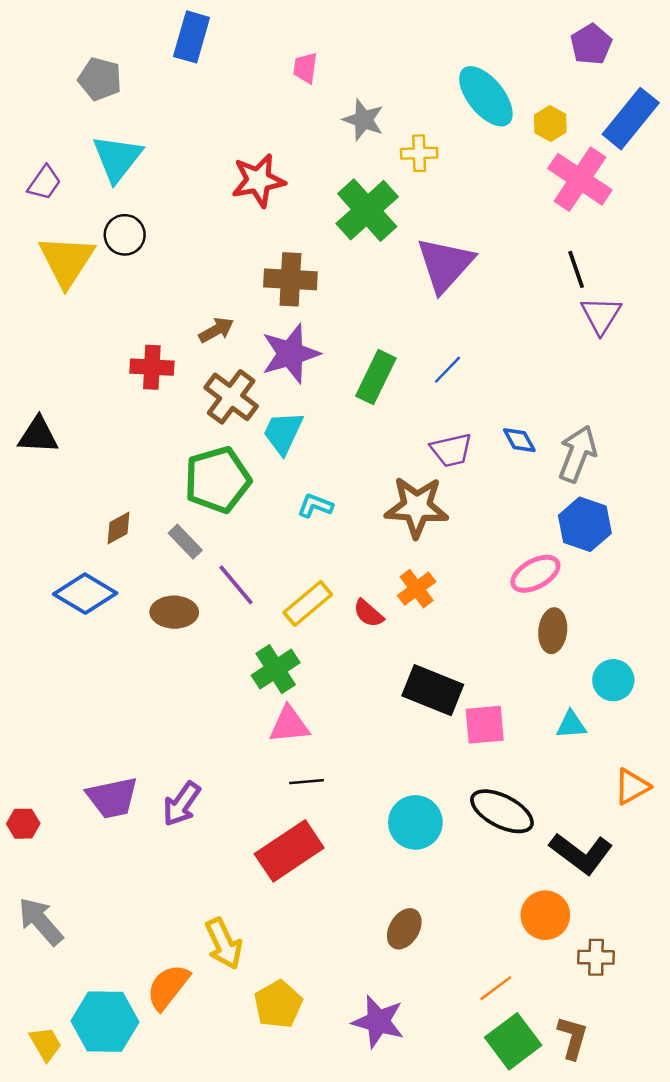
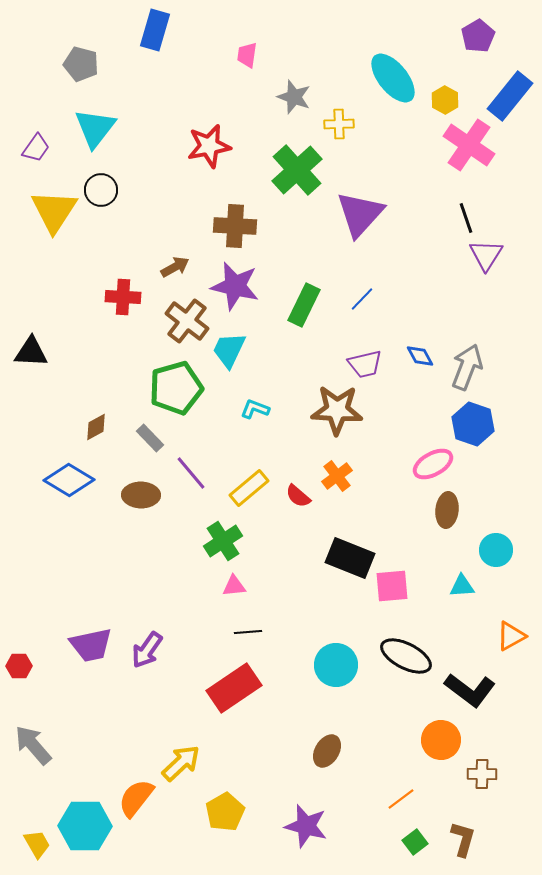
purple star: (290, 354) -> (235, 286), turned 30
pink triangle: (289, 725) -> (234, 586), size x0.7
yellow arrow: (224, 944) -> (181, 763), turned -108
green square: (513, 1041) -> (415, 842), size x0.6

